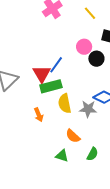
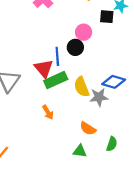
black circle: (96, 59) -> (75, 47), moved
blue line: (56, 65) -> (57, 56), turned -30
yellow semicircle: (65, 103) -> (82, 87), moved

